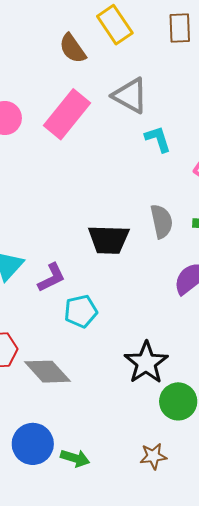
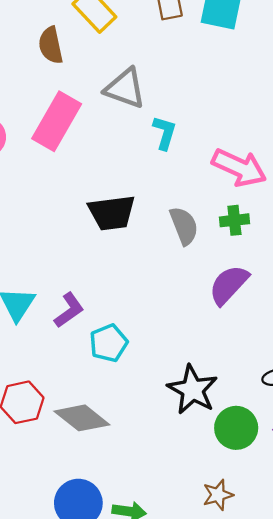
brown semicircle: (73, 48) -> (51, 45), turned 32
cyan L-shape: (158, 139) -> (165, 133), turned 44
black trapezoid: (109, 240) -> (112, 213), moved

